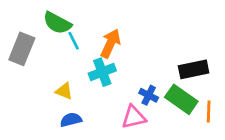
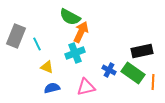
green semicircle: (57, 23) -> (70, 17), moved
cyan line: (74, 41) -> (37, 44), moved
pink triangle: (134, 117) -> (86, 87), moved

